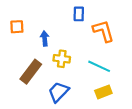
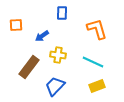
blue rectangle: (79, 14) -> (62, 13), moved
blue arrow: (45, 38) -> (42, 36), turned -120

